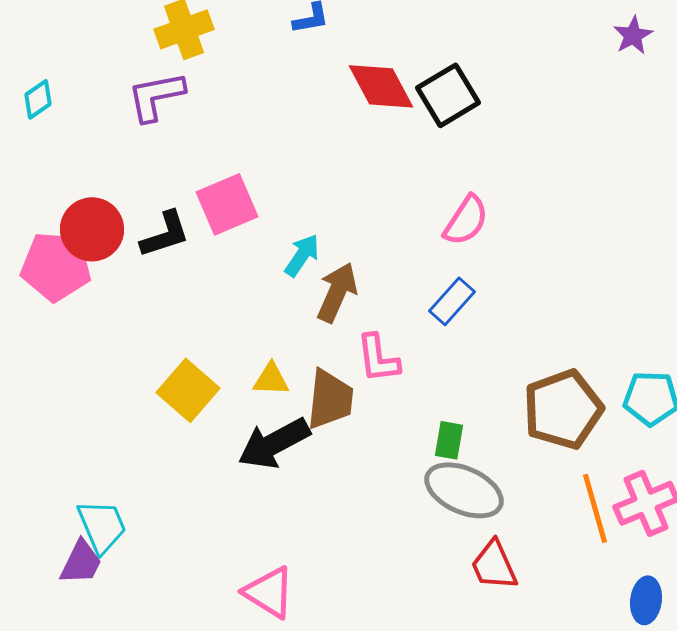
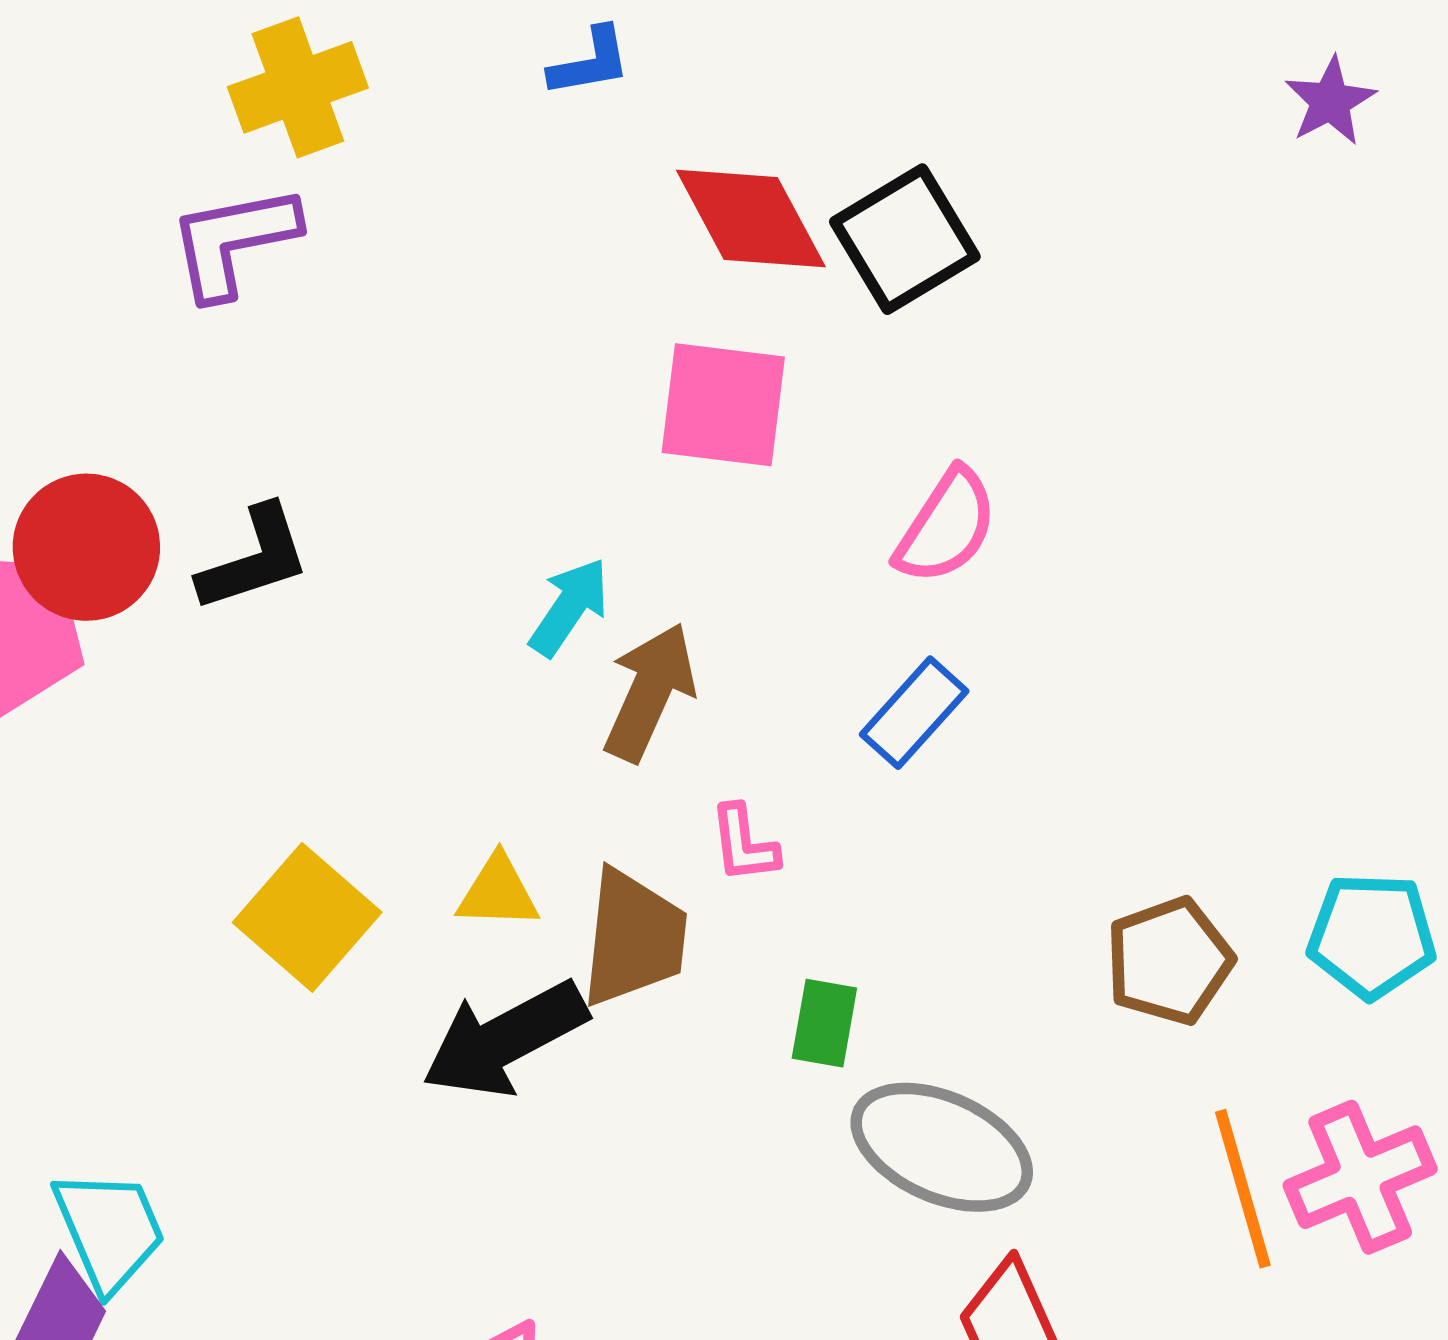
pink square: (227, 204) -> (723, 405), moved, turned 30
pink L-shape: (378, 358) -> (744, 844), size x0.7
brown pentagon: (563, 409) -> (1169, 961), size x0.7
green rectangle: (449, 440) -> (824, 1023), moved

